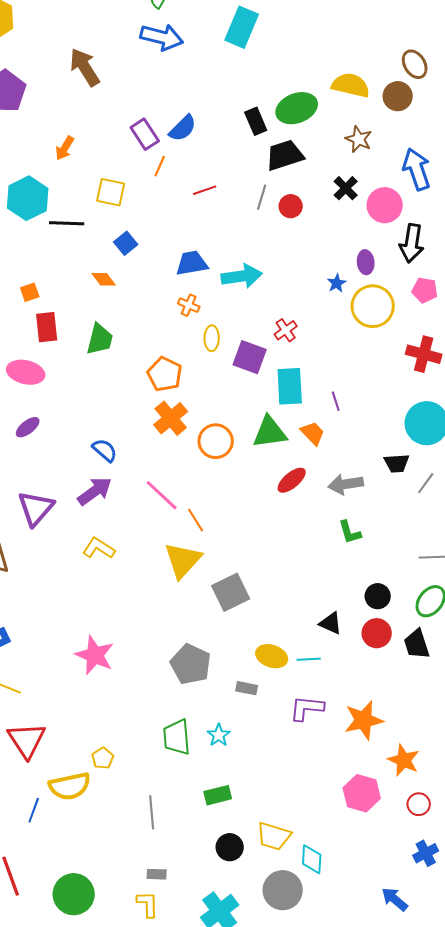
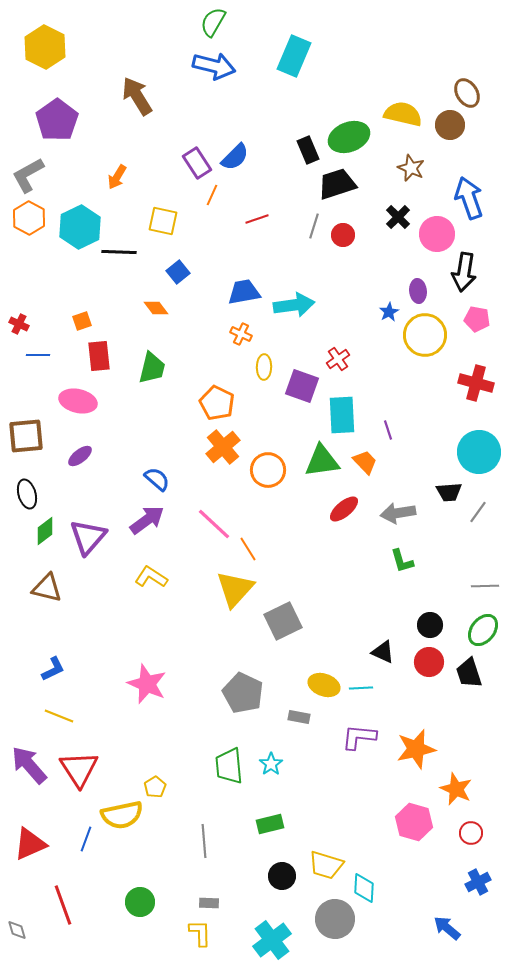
green circle: (74, 894) -> (140, 902), moved, size x0.7

